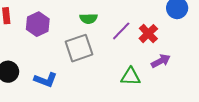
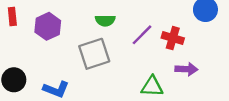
red cross: (148, 34) -> (173, 38), turned -30
purple arrow: (161, 61) -> (186, 69), turned 30

